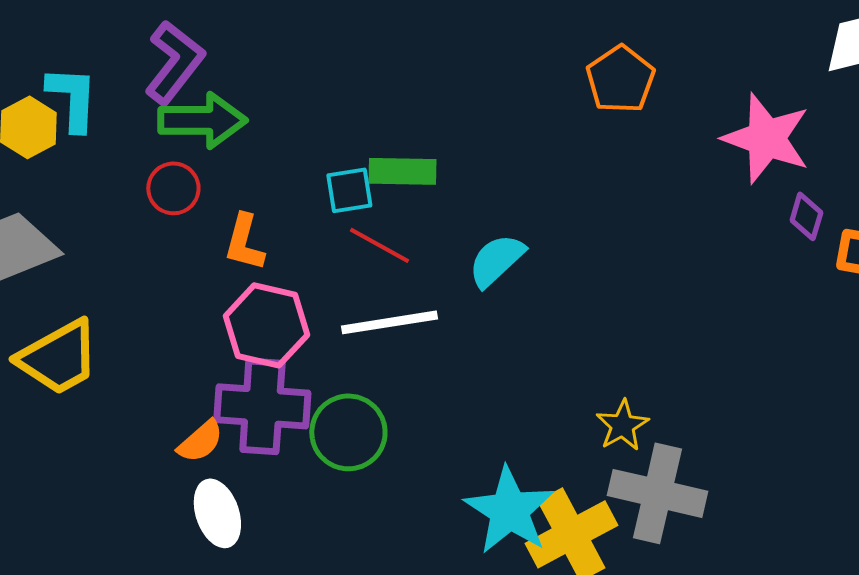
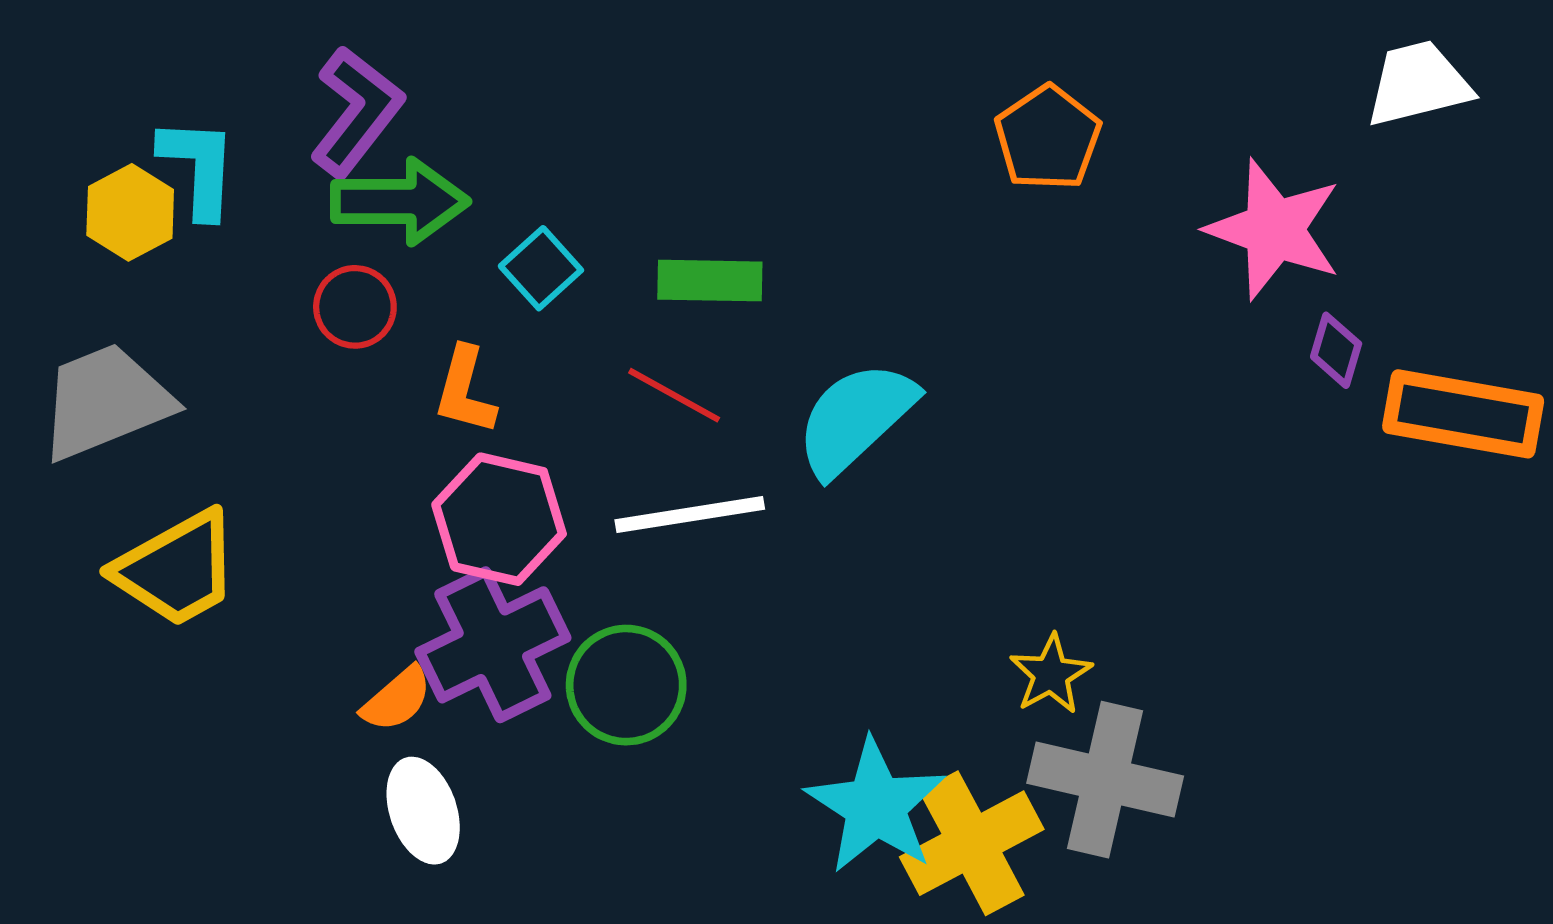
cyan square: (349, 190) -> (541, 268), moved, turned -33
cyan semicircle: (496, 260) -> (856, 418), size x1.4
purple cross: (262, 406) -> (493, 645), turned -30

